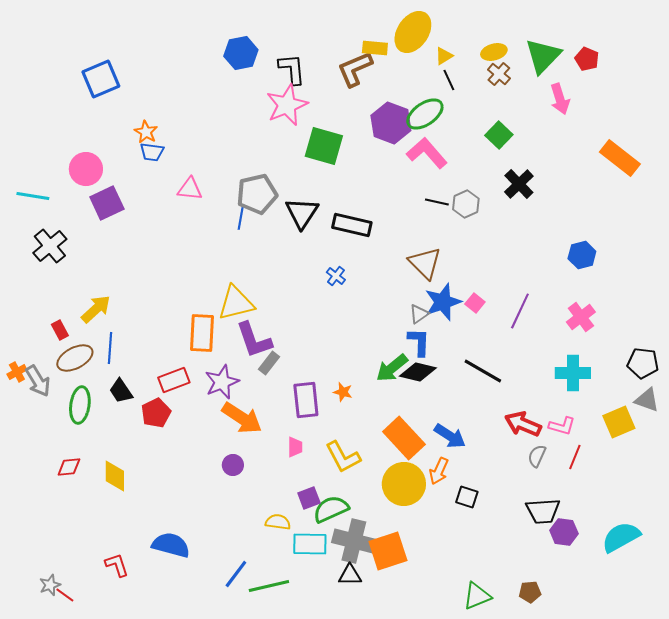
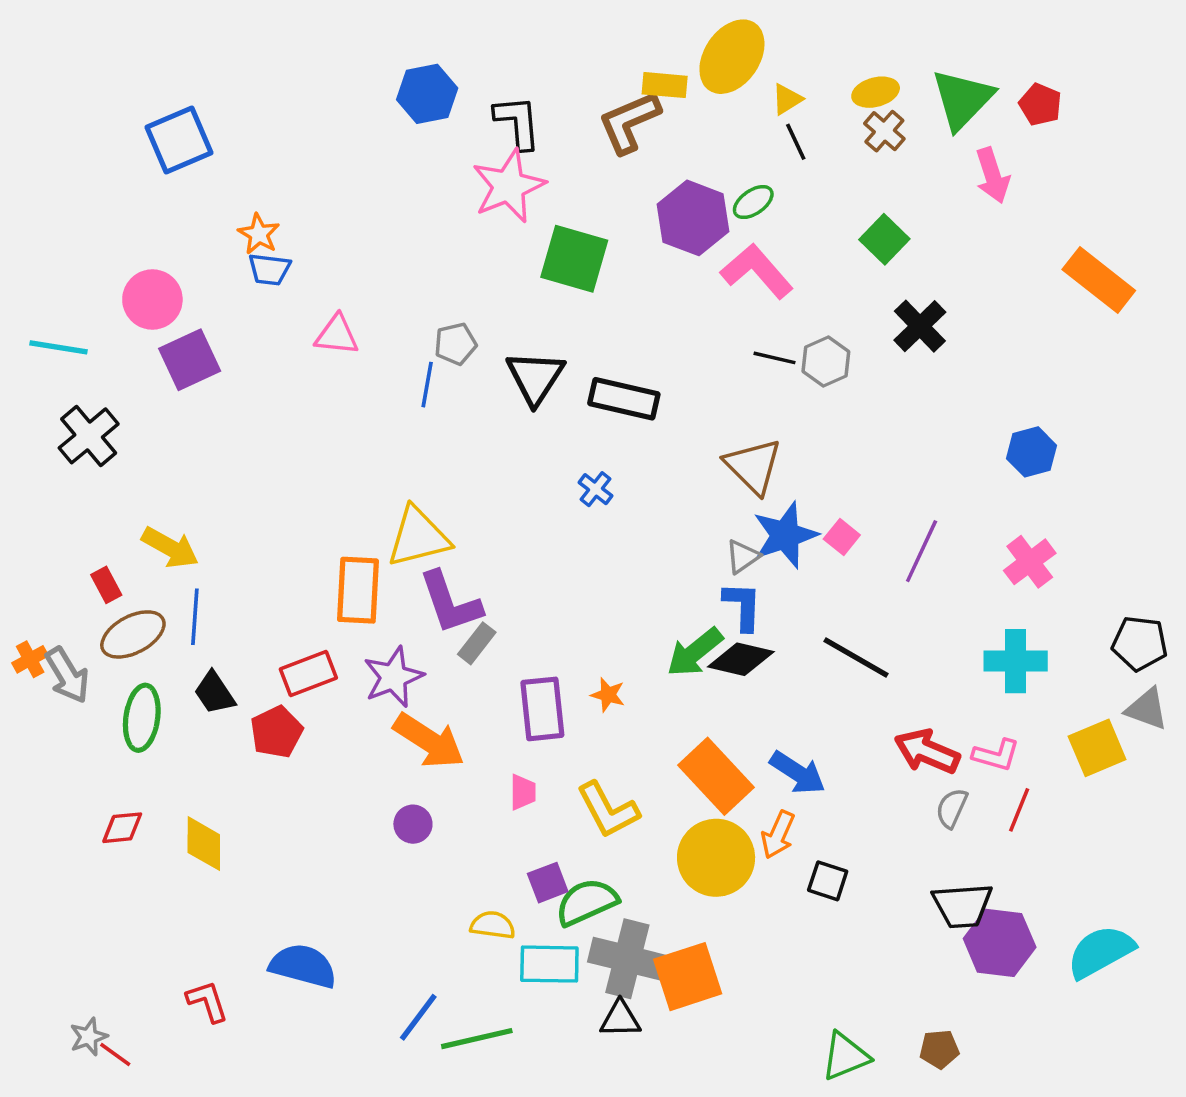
green ellipse: (425, 114) -> (753, 202), size x0.6
gray pentagon: (257, 194) -> (455, 344), size x0.6
yellow arrow: (96, 309) -> (170, 548), turned 72
purple hexagon: (564, 532) -> (1000, 943), size x1.4

